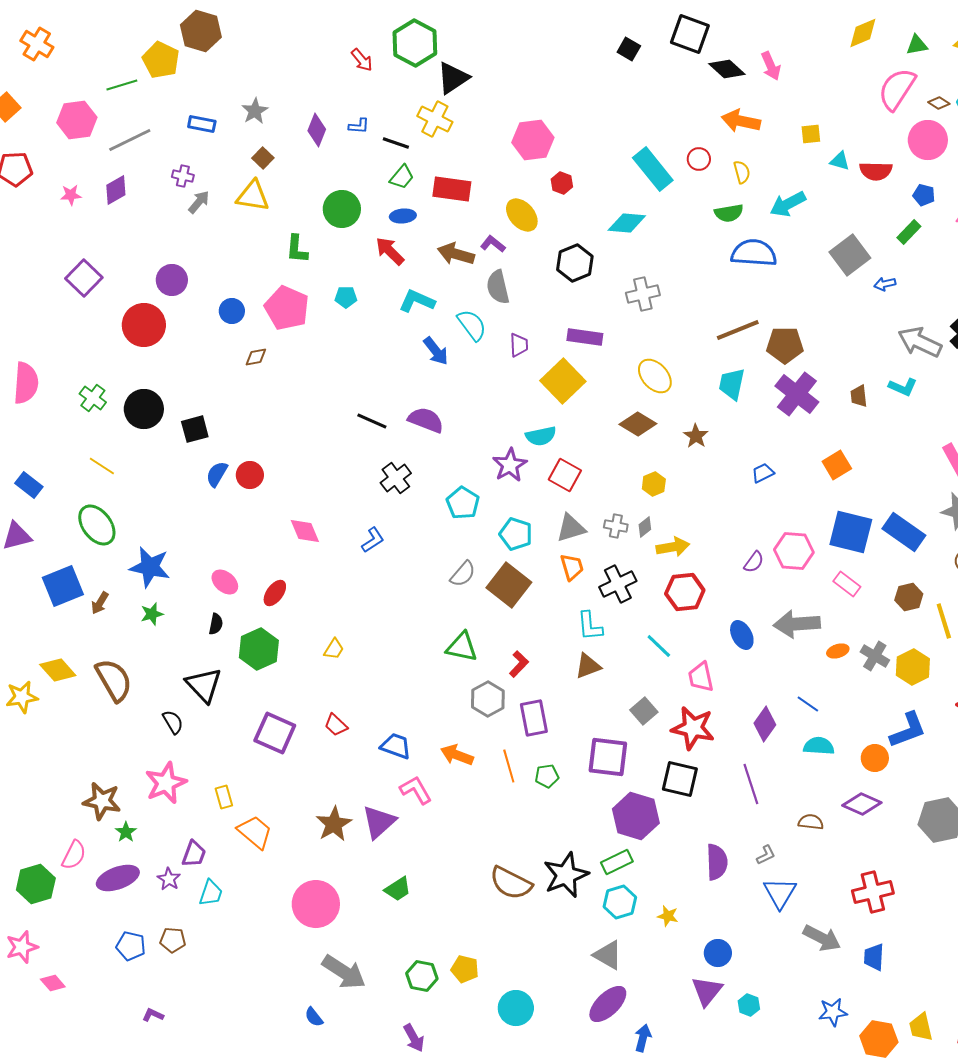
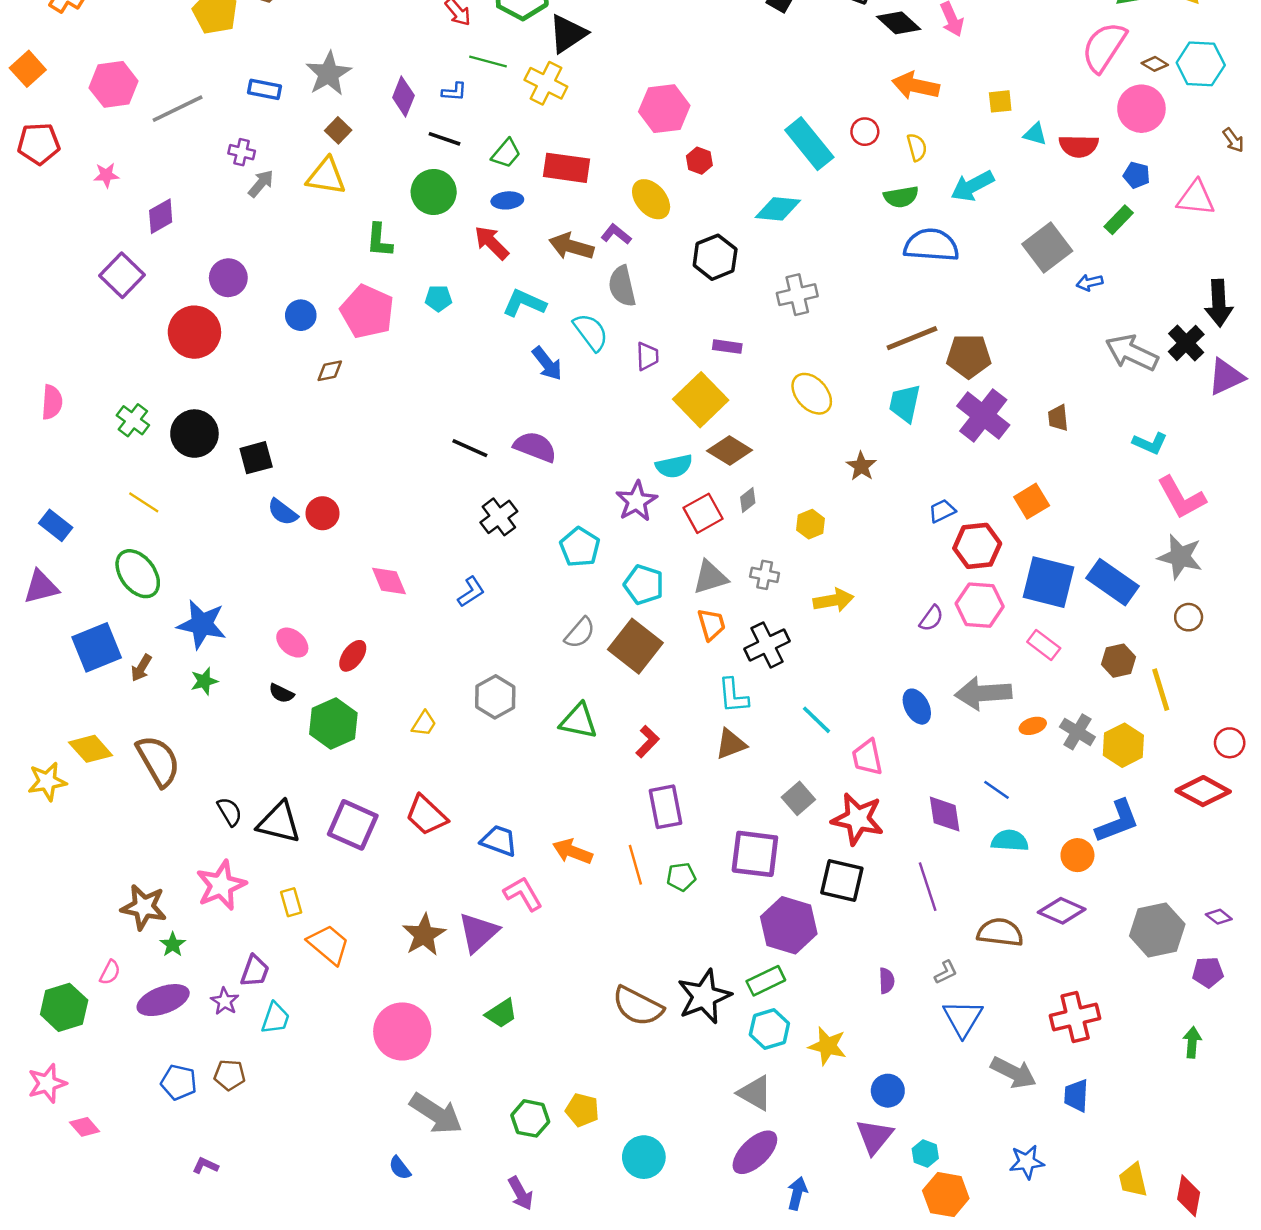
green line: (122, 85) -> (488, 62), moved, turned 32
gray star: (255, 111) -> (329, 74), size x1.4
black line: (396, 143) -> (445, 139), moved
purple diamond: (116, 190) -> (161, 216), moved
purple rectangle: (585, 337) -> (727, 347), size x0.7
pink semicircle: (26, 383) -> (52, 402), size x0.7
cyan L-shape: (903, 387) -> (1150, 443), moved
brown diamond: (638, 424) -> (730, 450), moved
blue semicircle: (217, 474) -> (283, 512), turned -84
red square: (565, 475) -> (703, 513), turned 32
gray diamond: (645, 527) -> (748, 500), moved
red hexagon: (685, 592) -> (977, 546), moved
black semicircle: (216, 624) -> (281, 693), turned 105
black triangle: (204, 685) -> (279, 823), moved, turned -33
gray hexagon: (488, 699) -> (495, 697), moved
purple diamond: (765, 724) -> (945, 814), turned -44
red trapezoid: (336, 725) -> (426, 815), size x1.5
brown semicircle: (811, 822) -> (1000, 932), size x1.5
pink semicircle: (74, 855) -> (110, 972), size x0.7
purple semicircle: (717, 862) -> (887, 981), size x0.6
yellow star: (668, 916) -> (827, 1046), size x1.5
orange hexagon: (879, 1039) -> (946, 1195), moved

